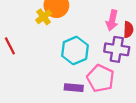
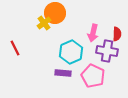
pink arrow: (112, 20) -> (93, 33), moved
purple rectangle: (74, 88) -> (63, 73), moved

